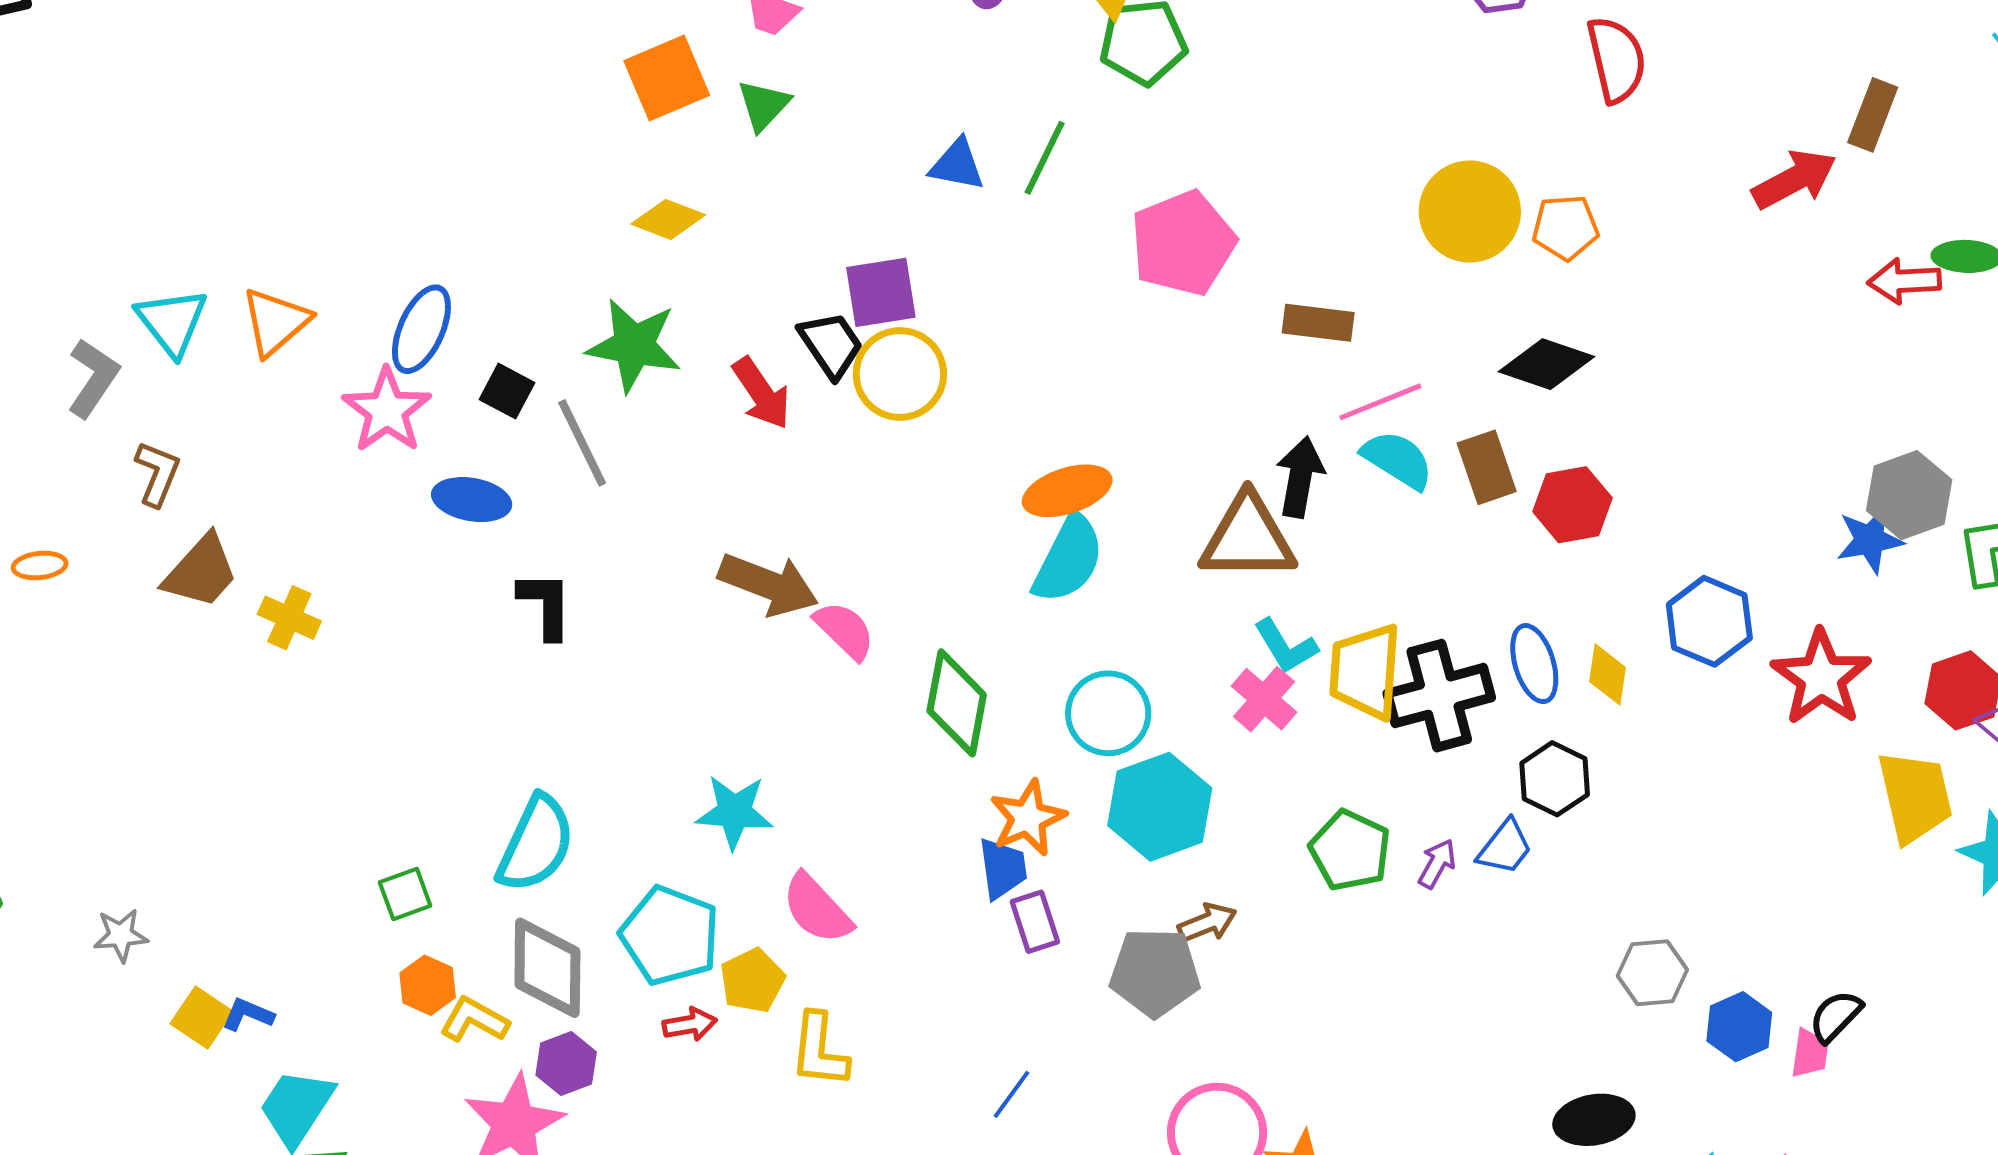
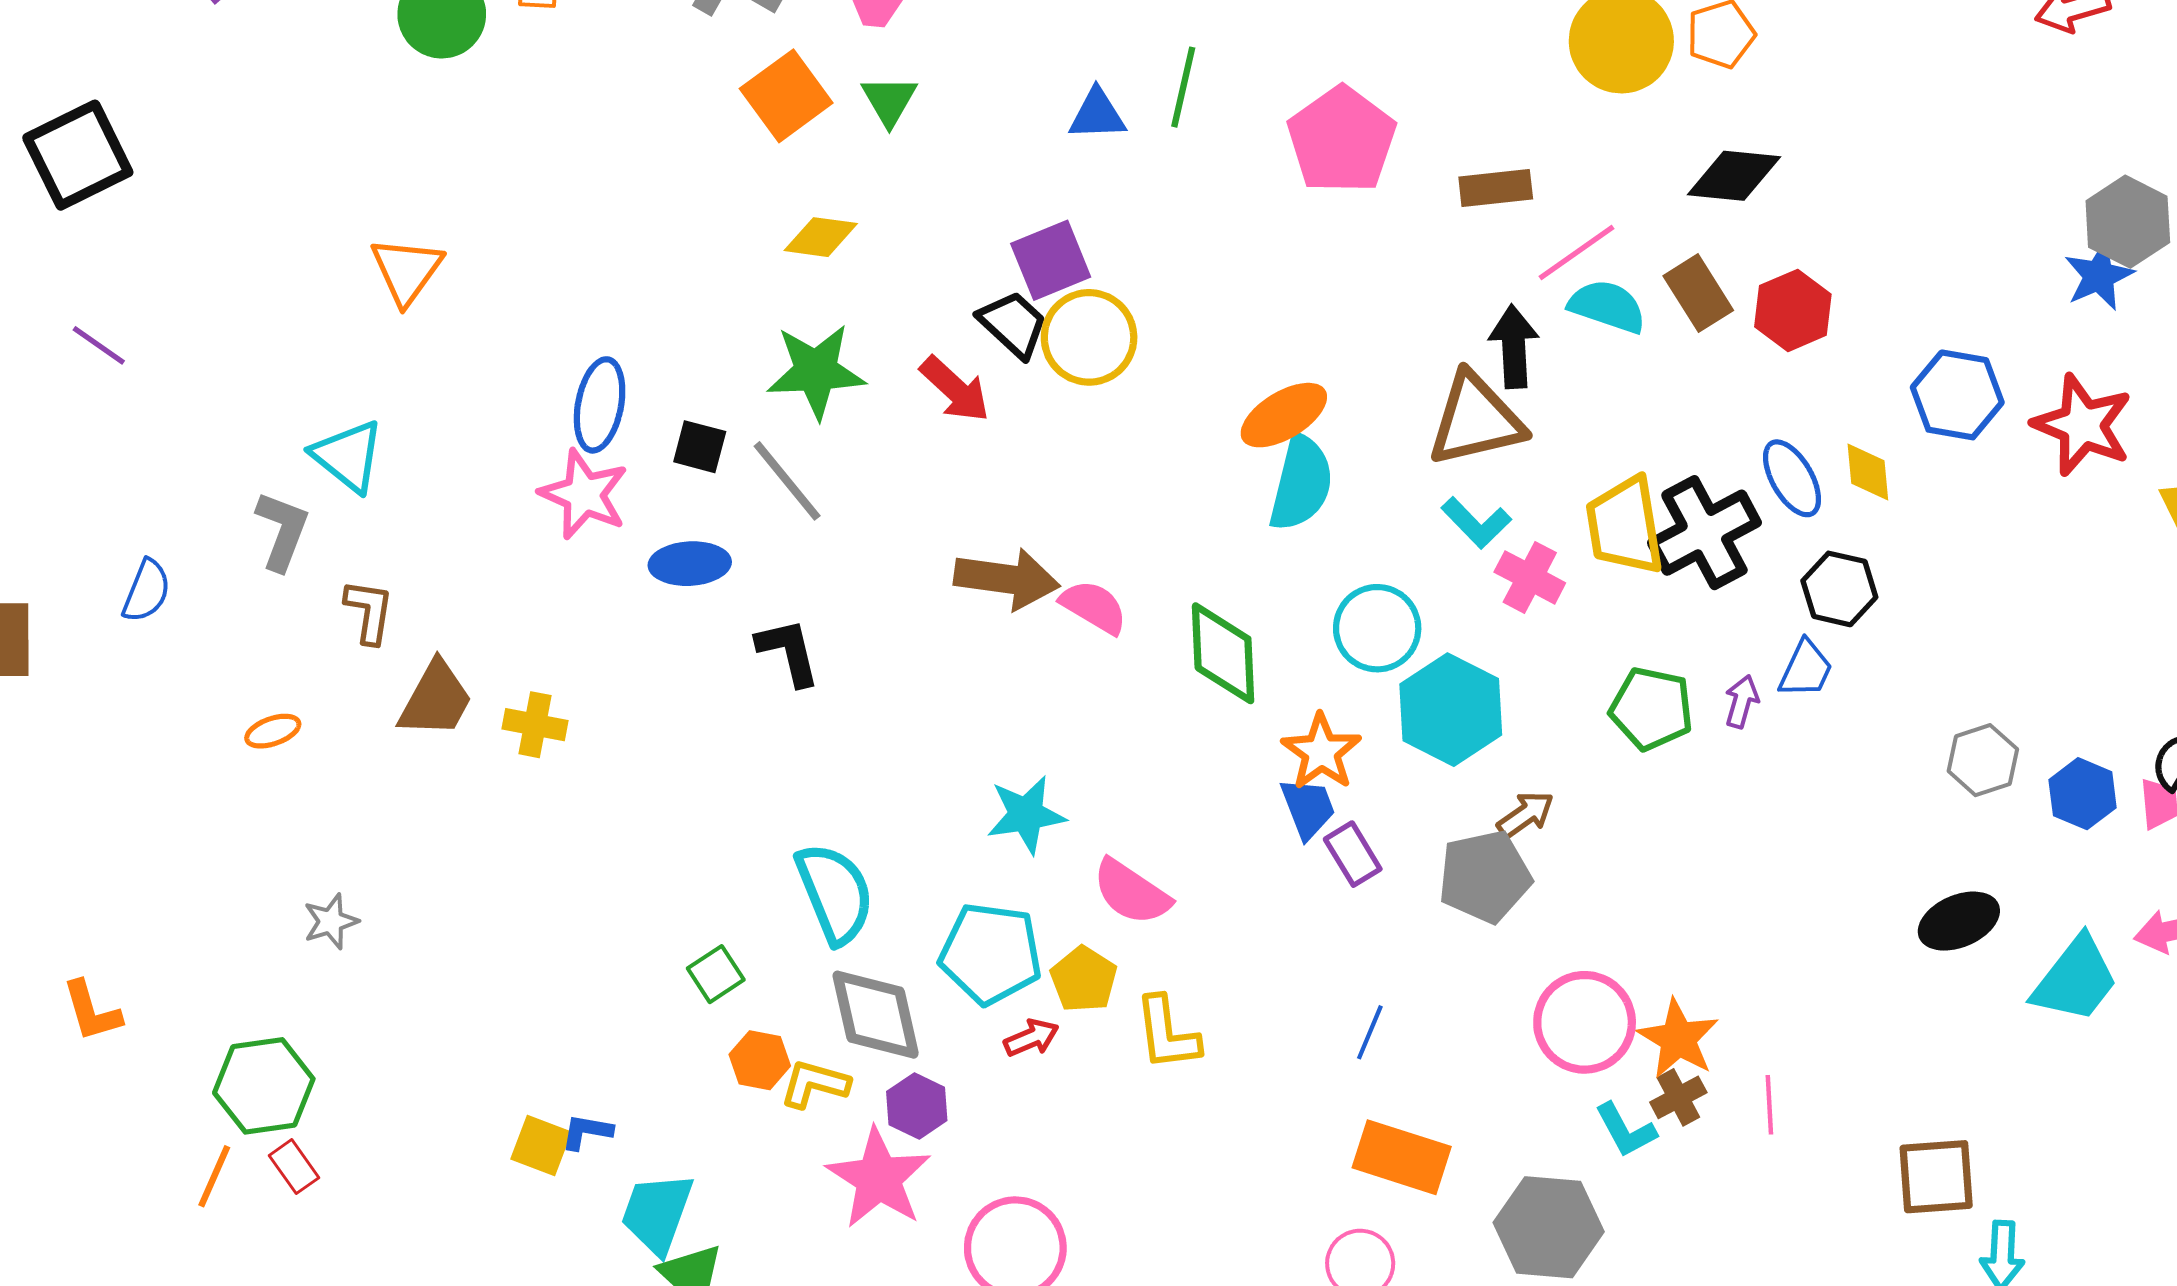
orange triangle: (276, 322) -> (407, 271), moved
cyan L-shape: (1286, 646) -> (1476, 523), moved
cyan semicircle: (536, 844) -> (835, 893), turned -34
gray star: (121, 935) -> (331, 921), moved

